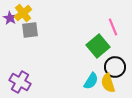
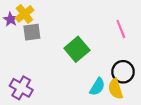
green square: (98, 46) -> (77, 49), moved

